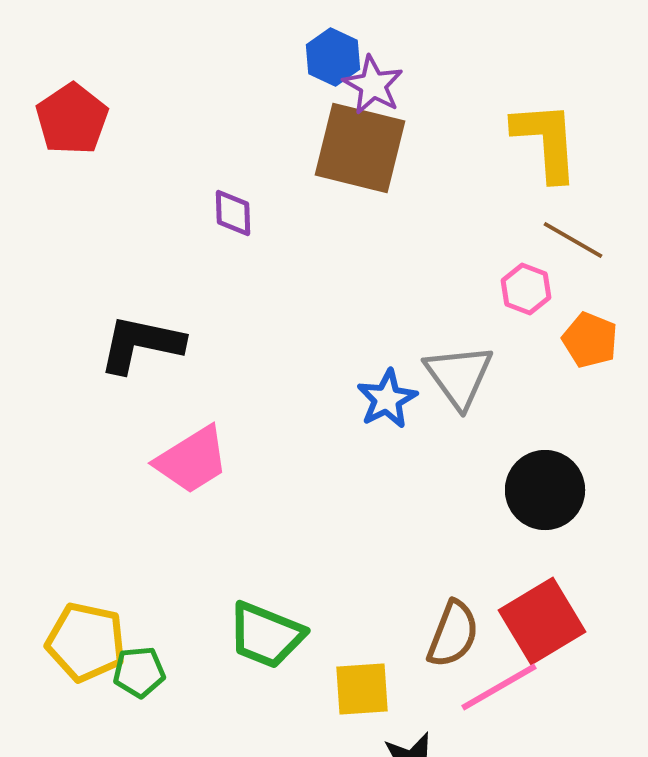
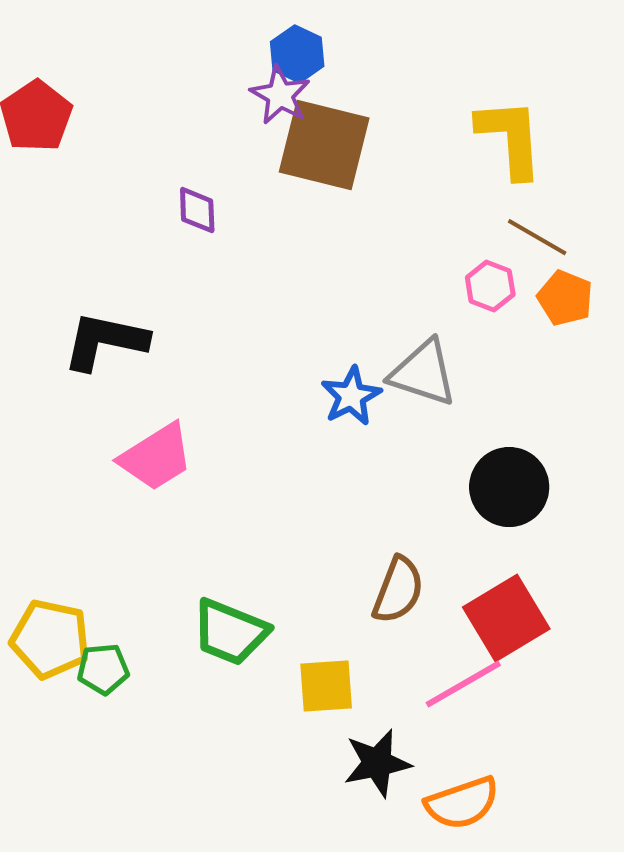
purple star: (373, 85) -> (280, 95), moved
orange pentagon: (590, 340) -> (565, 298), moved
gray triangle: (459, 376) -> (423, 373), turned -36
brown semicircle: (453, 634) -> (398, 590), moved

